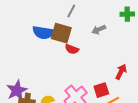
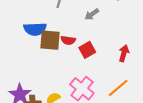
brown square: (61, 33) -> (50, 40), moved
red square: (101, 90) -> (87, 50), moved

